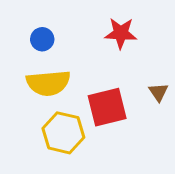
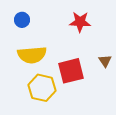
blue circle: (42, 39) -> (22, 20), moved

